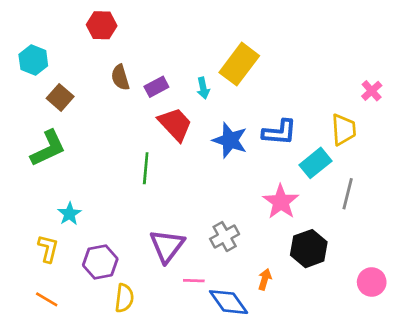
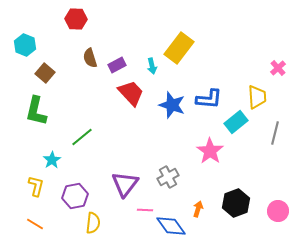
green L-shape: (48, 148) -> (36, 111), turned 128
green line: (146, 168) -> (82, 137), moved, turned 45
gray line: (348, 194) -> (275, 133), moved
black hexagon: (309, 249) -> (236, 203), moved

